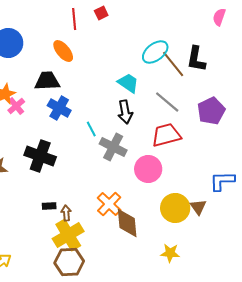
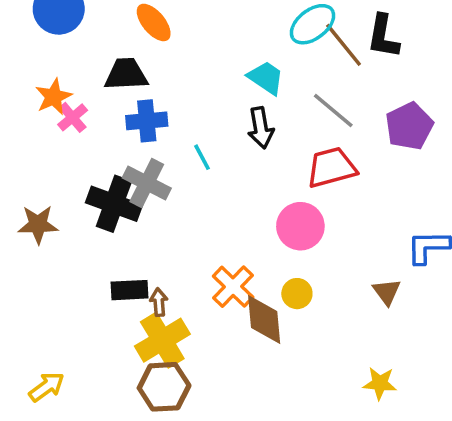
blue cross: (59, 108) -> (147, 121), turned -35
gray cross: (113, 147) -> (147, 183), moved
black rectangle: (49, 206) -> (129, 290), size x1.5
yellow circle: (175, 208) -> (297, 294), moved, size x0.6
yellow star: (170, 253) -> (380, 383), moved

